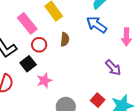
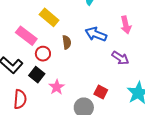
blue arrow: (97, 25) -> (96, 34), moved
red square: (98, 100) -> (101, 92), moved

